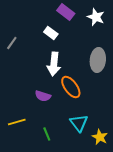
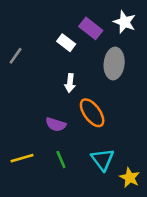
purple rectangle: (66, 12) -> (91, 28), moved
gray ellipse: (98, 60) -> (114, 63), moved
white arrow: (54, 64) -> (70, 83), size x0.6
green line: (47, 134) -> (61, 159), moved

